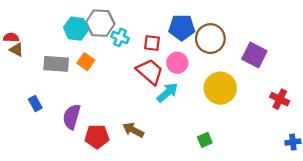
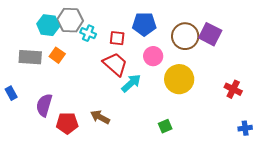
brown circle: (210, 39) -> (185, 36), moved
purple square: (254, 55) -> (210, 34), moved
pink circle: (177, 63) -> (153, 56), moved

